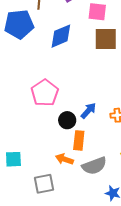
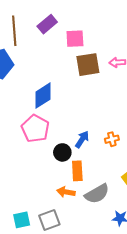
blue diamond: (61, 36) -> (43, 96), moved
cyan square: (13, 159) -> (22, 220), moved

